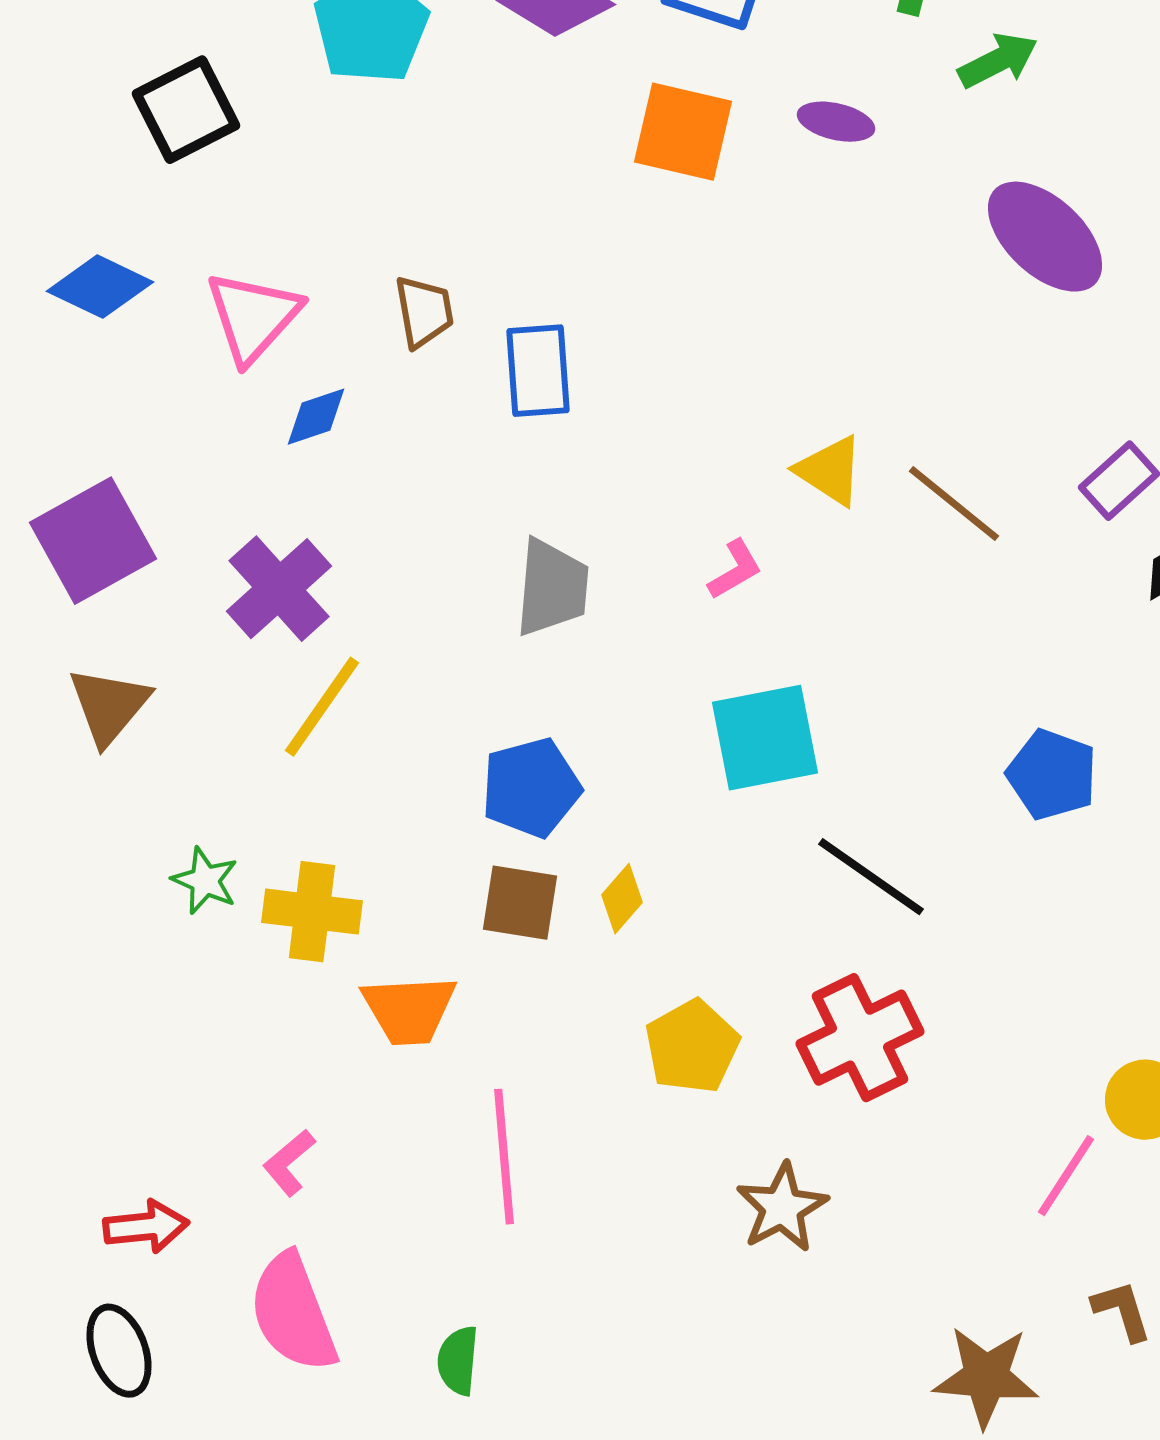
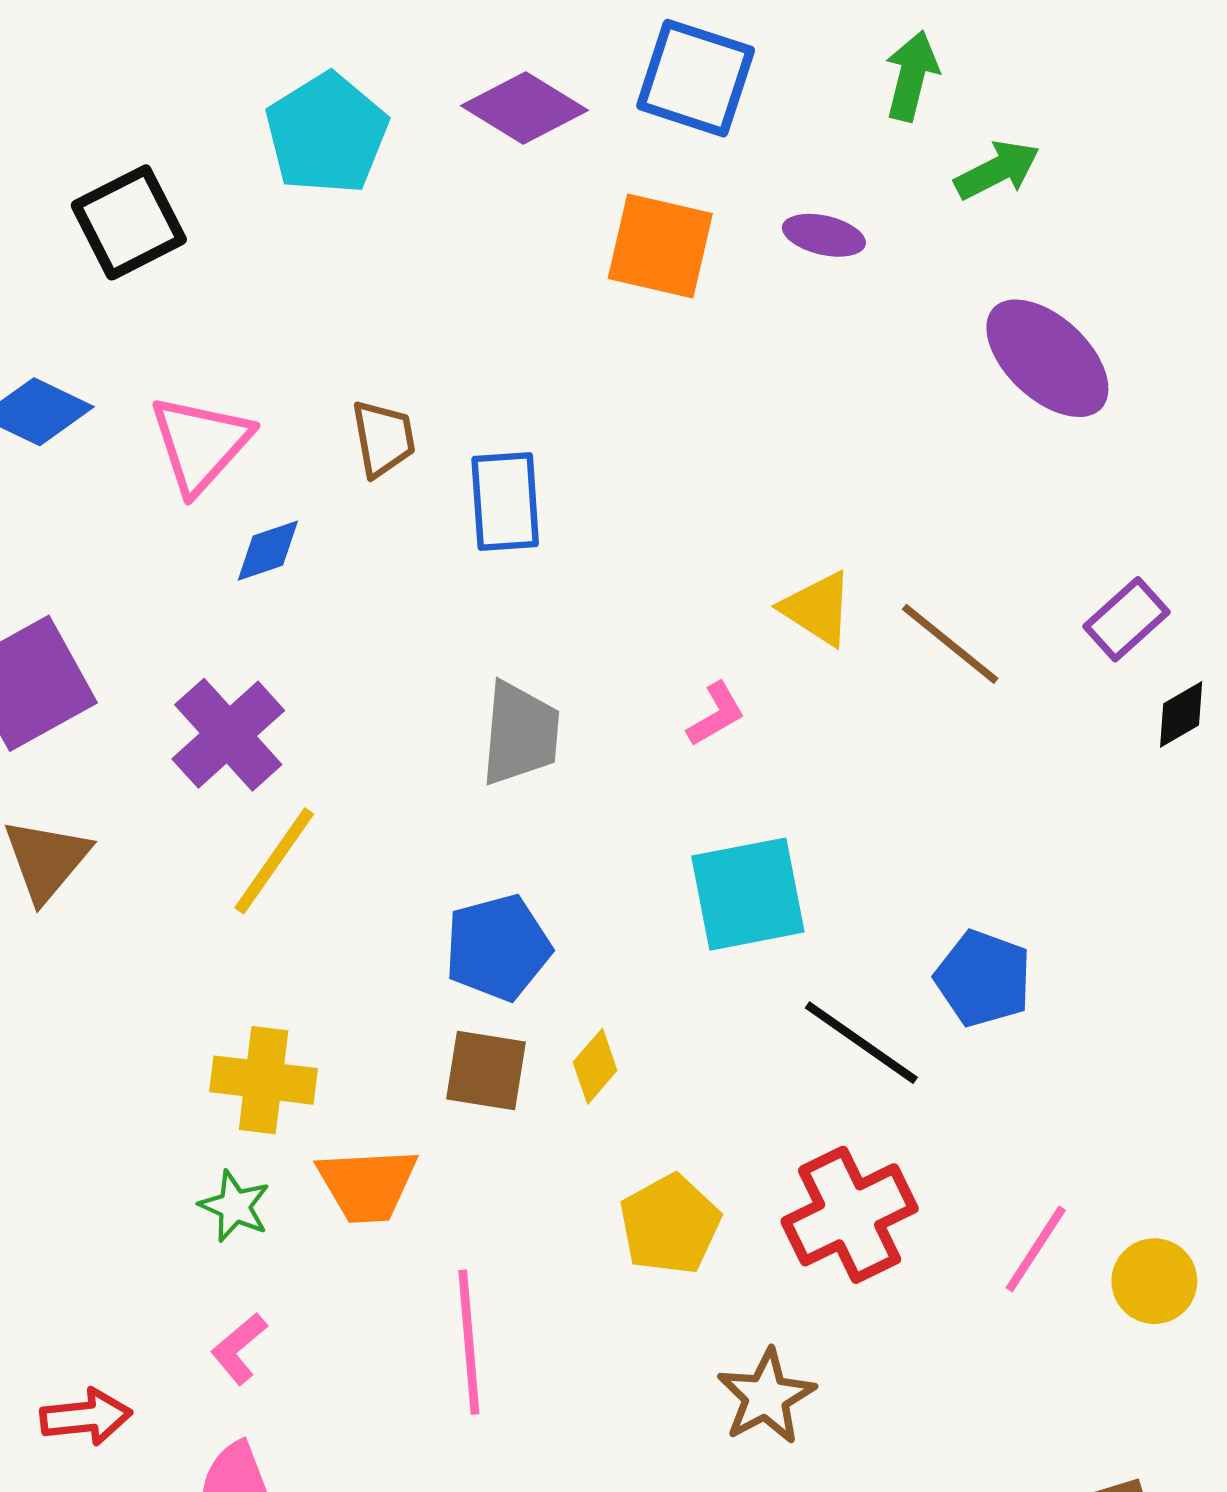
blue pentagon: (1052, 775) -> (983, 978), moved
green star: (205, 881) -> (235, 1206), moved
pink line: (1066, 1176) -> (1036, 1249), moved

